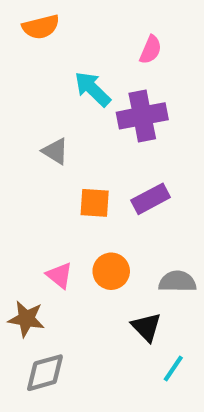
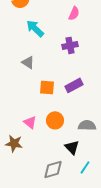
cyan arrow: (93, 89) -> (35, 28), moved
purple cross: (142, 116) -> (70, 45), size x0.7
gray diamond: (45, 373) -> (53, 169), moved

